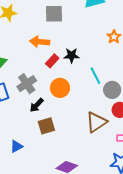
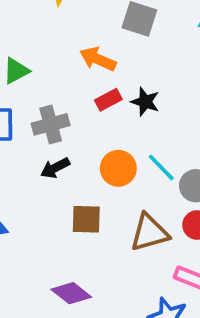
cyan line: (95, 76) -> (161, 167), moved, turned -36
orange circle: (60, 88) -> (118, 168), moved
brown square: (46, 126) -> (86, 219), moved

